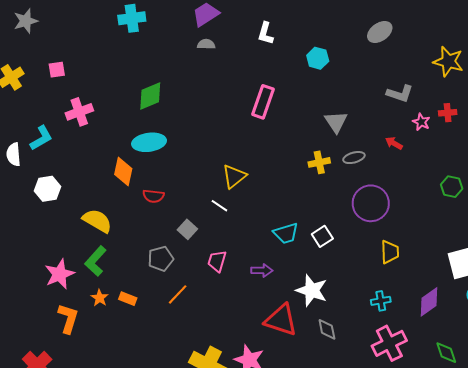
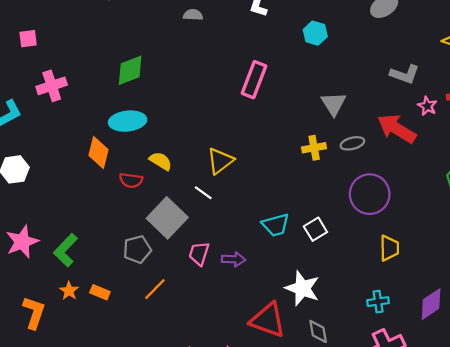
red arrow: (394, 143) -> (397, 129), size x2.0
yellow semicircle: (97, 221) -> (161, 161), moved, size x0.7
gray square: (187, 229) -> (167, 218), size x1.8
purple arrow: (262, 270) -> (234, 259), moved
pink star: (60, 274) -> (22, 242), moved

